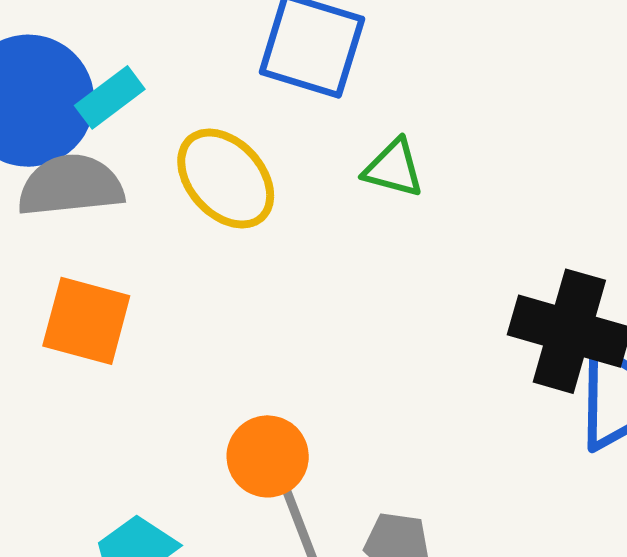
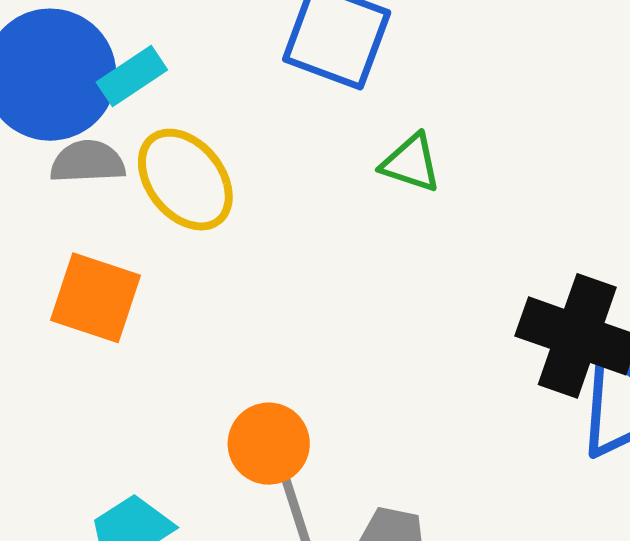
yellow ellipse: (226, 179) -> (185, 180), moved
gray semicircle: (71, 186) -> (88, 162), size x0.7

